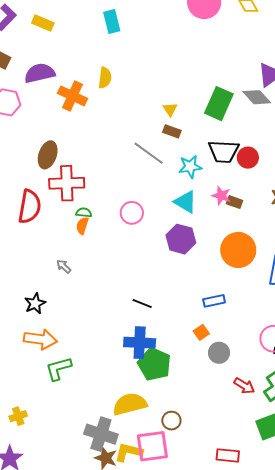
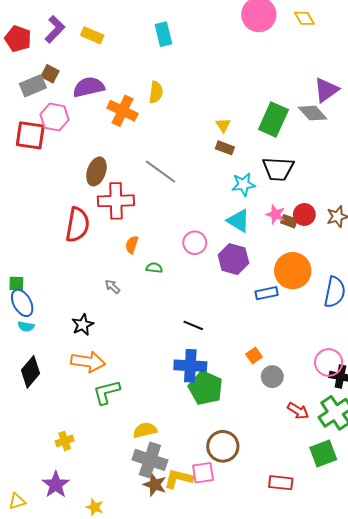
gray line: (149, 153) -> (160, 172), moved
red circle: (248, 158) -> (304, 215), moved
green semicircle: (84, 213) -> (154, 268), moved
pink circle: (132, 213) -> (195, 243), moved
blue rectangle: (214, 301) -> (267, 293), moved
yellow semicircle: (130, 404) -> (145, 430), moved, size x0.7
brown circle: (171, 421) -> (223, 446), size x1.6
pink square: (152, 446) -> (203, 473), size x0.7

